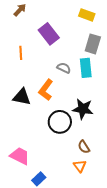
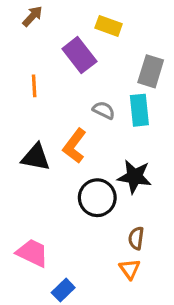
yellow rectangle: (87, 15) -> (109, 26), moved
brown semicircle: (84, 147) -> (136, 238), turned 40

